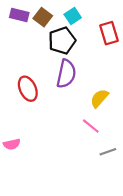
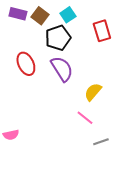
purple semicircle: (66, 74) -> (62, 69), turned -44
red ellipse: (28, 89) -> (26, 64), moved

